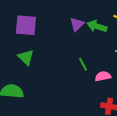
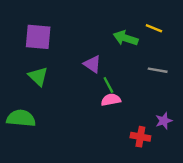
purple triangle: (77, 24) -> (92, 64), moved, turned -42
pink semicircle: (103, 76) -> (111, 100), moved

